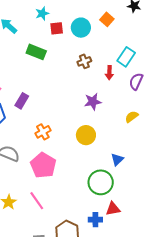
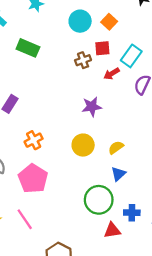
orange square: (107, 19) -> (109, 22), moved
red square: (57, 28) -> (102, 48), moved
red arrow: (109, 73) -> (112, 74), turned 56
yellow semicircle: (132, 117) -> (116, 147), moved
blue cross: (95, 220) -> (132, 213), moved

